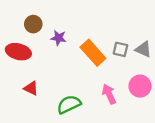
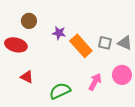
purple star: (59, 38) -> (59, 33), moved
pink arrow: (109, 94) -> (95, 82), turned 54

